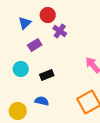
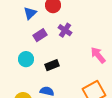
purple cross: (60, 31) -> (65, 30), moved

